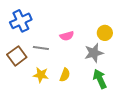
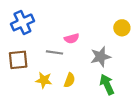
yellow circle: (105, 33) -> (122, 28), moved
gray line: (41, 48) -> (55, 52), moved
brown square: (17, 56) -> (18, 60), turned 30

